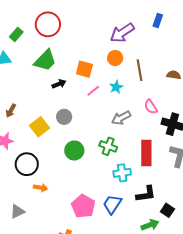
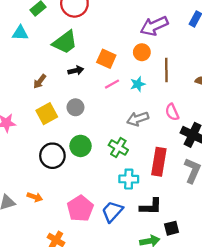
brown arrow: (11, 111) -> (40, 81), moved
black circle: (27, 164) -> (52, 156), moved
orange arrow: (41, 188) -> (35, 197), moved
black square: (167, 210) -> (172, 228), turned 32

